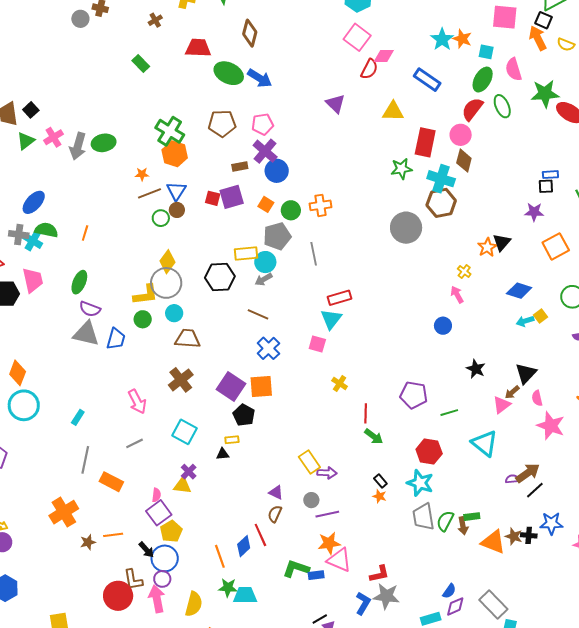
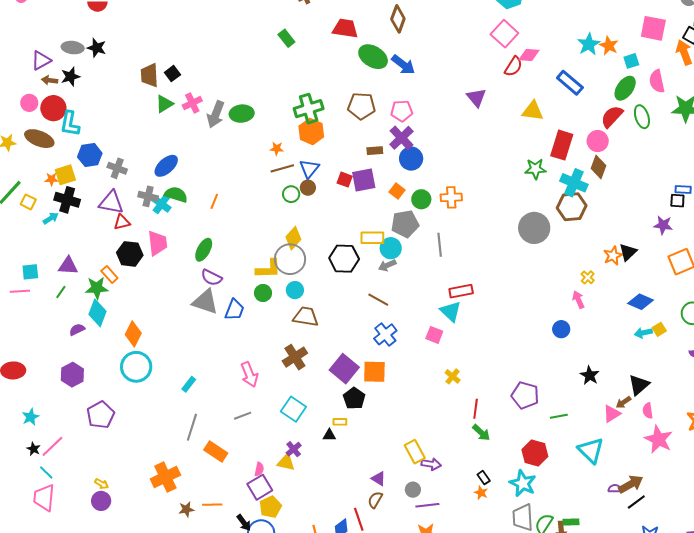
cyan square: (486, 52) -> (631, 61), turned -35
green cross: (170, 131) -> (309, 109), turned 36
cyan triangle: (331, 319) -> (451, 311), turned -30

